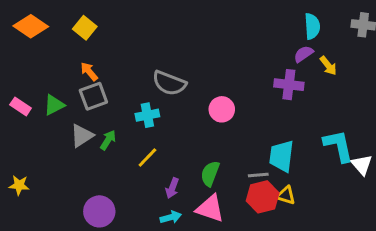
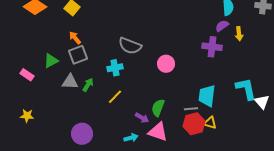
yellow arrow: (328, 66) -> (239, 34), turned 32
pink rectangle: (21, 106) -> (27, 75), moved
gray triangle: (82, 136) -> (70, 82), turned 36
purple arrow: (172, 188) -> (142, 118), moved, turned -80

